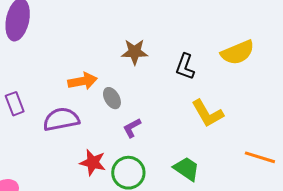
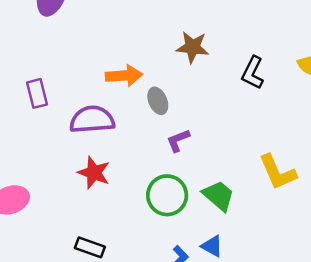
yellow L-shape: (207, 113) -> (277, 172), moved
red star: (93, 162) -> (94, 173), moved
green trapezoid: (187, 169) -> (219, 196), moved

